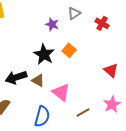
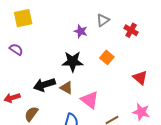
orange square: (69, 50) -> (107, 57), moved
black star: (44, 54) -> (73, 61), turned -30
pink star: (112, 104) -> (141, 112), turned -30

